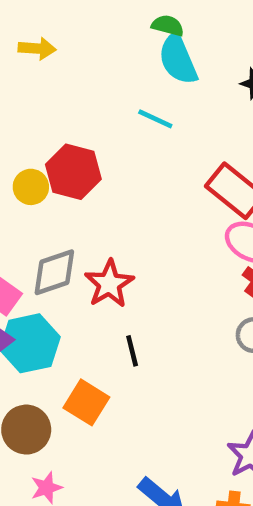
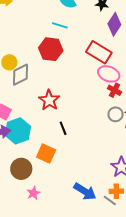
red hexagon: (73, 172) -> (51, 49), moved
gray diamond: (54, 272) -> (21, 75), moved

